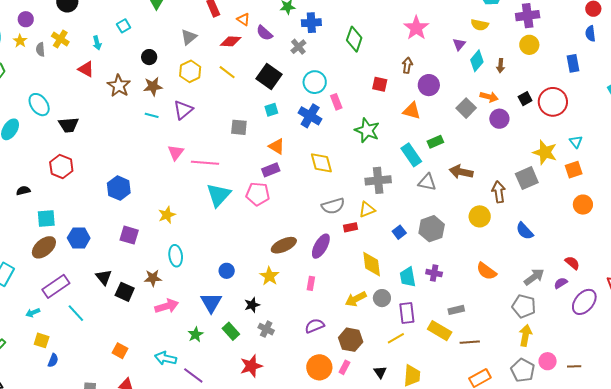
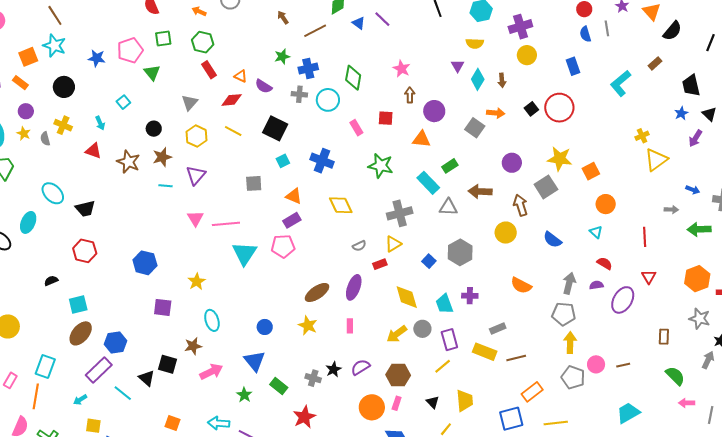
pink star: (416, 28) -> (402, 69), moved, size x0.7
gray cross: (298, 47) -> (299, 94), turned -35
cyan circle: (315, 82) -> (328, 100), moved
pink rectangle: (336, 102) -> (356, 128), moved
purple circle: (499, 119) -> (512, 163), moved
cyan triangle: (576, 142) -> (596, 232), moved
gray semicircle: (333, 206) -> (359, 246), size x0.6
blue hexagon: (79, 238) -> (115, 343), moved
black triangle: (104, 277) -> (147, 378), moved
gray arrow: (534, 277) -> (569, 283), turned -30
purple semicircle: (561, 283) -> (596, 285), turned 32
black star: (252, 305) -> (334, 369), moved

